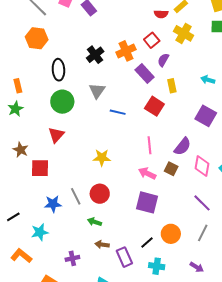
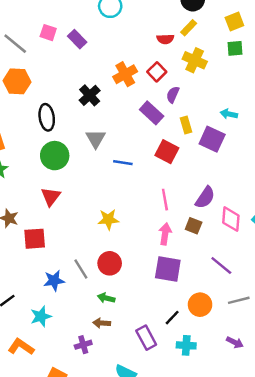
orange cross: (126, 51) -> (125, 74), moved
purple square: (206, 116) -> (212, 139), moved
pink arrow: (147, 173) -> (165, 234), turned 78
purple line: (202, 203) -> (221, 266), moved
gray line: (203, 233) -> (239, 300), turned 54
brown arrow: (102, 245) -> (102, 323), moved

